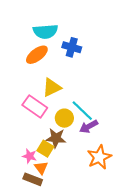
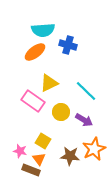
cyan line: (82, 111) -> (86, 91), moved
purple arrow: (89, 127) -> (84, 120), turned -120
brown star: (56, 138) -> (70, 156), moved
pink star: (30, 156) -> (20, 151), moved

